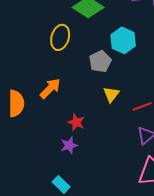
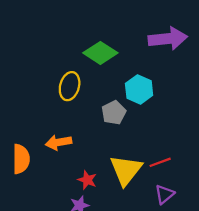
orange arrow: (50, 88) -> (59, 142), turned -145
yellow triangle: (111, 94) -> (126, 170), moved, size x1.8

